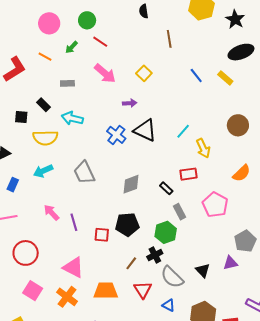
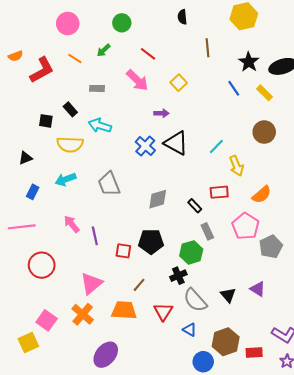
black star: (235, 19) -> (249, 62), moved
pink circle: (49, 23) -> (68, 24), moved
red line: (100, 42) -> (148, 54), moved
brown circle: (238, 125) -> (264, 132), moved
orange semicircle: (242, 173) -> (262, 195), moved
gray pentagon: (245, 241) -> (271, 247), moved
brown line: (131, 263) -> (139, 285), moved
purple triangle: (230, 263) -> (258, 289), turned 42
pink triangle: (73, 267) -> (91, 284), turned 50
pink square: (33, 291) -> (47, 320), moved

